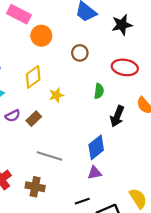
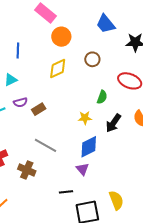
yellow diamond: (33, 77) -> (58, 68), moved
yellow star: (56, 95) -> (85, 118), moved
purple triangle: (95, 173) -> (82, 169), turned 48

